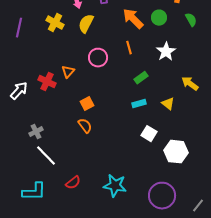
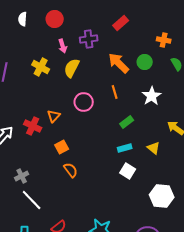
orange square: (87, 104) -> (62, 147), moved
white square: (149, 134) -> (128, 171), moved

